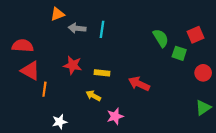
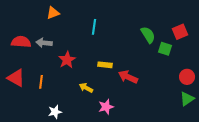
gray arrow: (77, 28) -> (44, 43), moved
red star: (73, 65) -> (67, 60), turned 30
red triangle: (30, 71) -> (16, 78), moved
yellow rectangle: (102, 73) -> (105, 65), moved
red circle: (203, 73) -> (187, 77), moved

